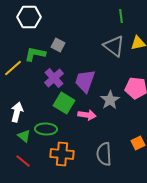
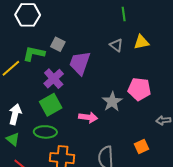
gray triangle: (114, 46) -> (116, 45), size x0.6
purple trapezoid: (85, 81) -> (80, 63), moved
green square: (64, 103) -> (51, 105), moved, turned 30
green triangle: (24, 136) -> (13, 139), moved

